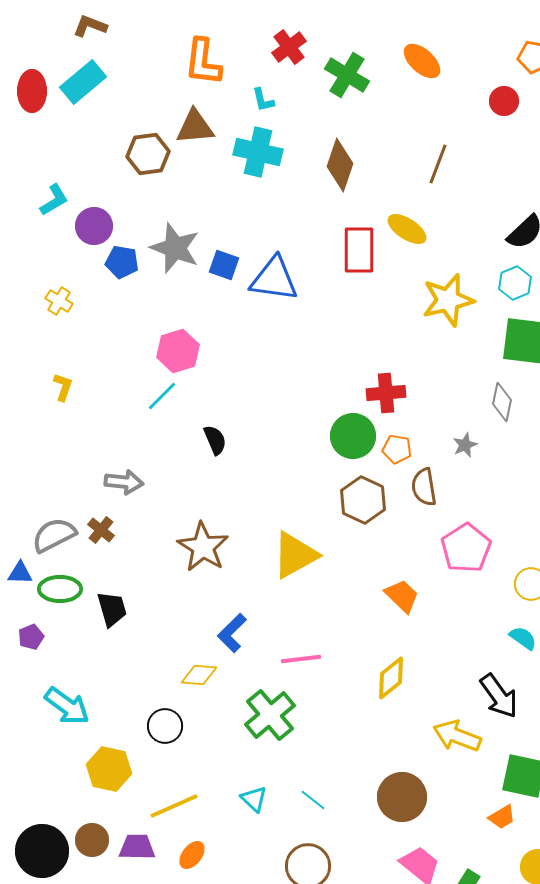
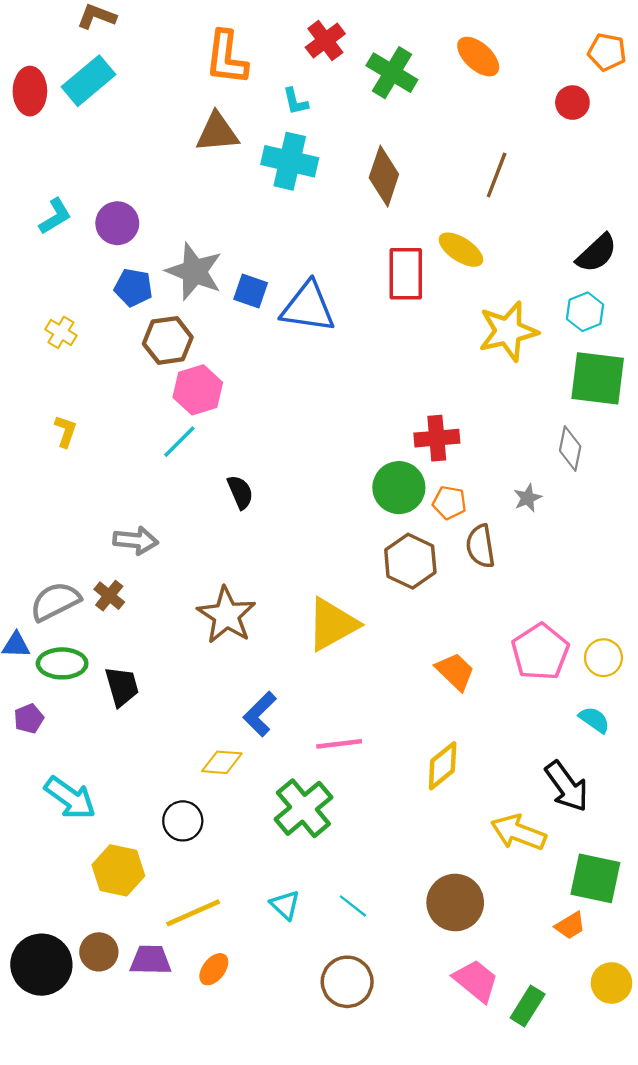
brown hexagon: (148, 154) -> (168, 340), moved
purple circle: (94, 226) -> (117, 223), moved
pink pentagon: (466, 548) -> (540, 652), moved

